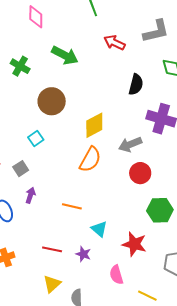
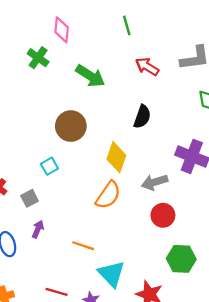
green cross: (20, 66) -> (38, 58), moved
black semicircle: (136, 85) -> (142, 117), moved
yellow diamond: (94, 125) -> (116, 157), turned -48
cyan triangle: (99, 229) -> (111, 274), size x1.5

